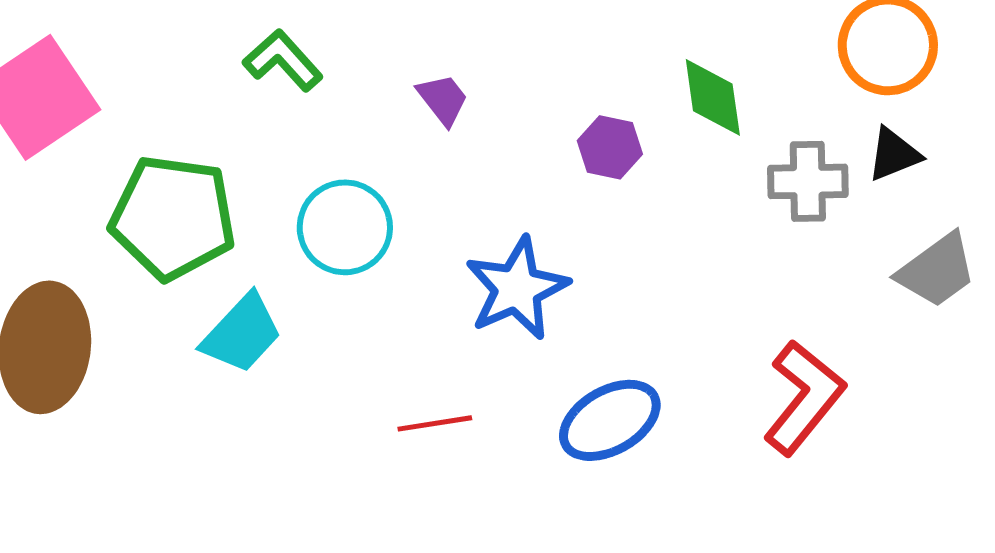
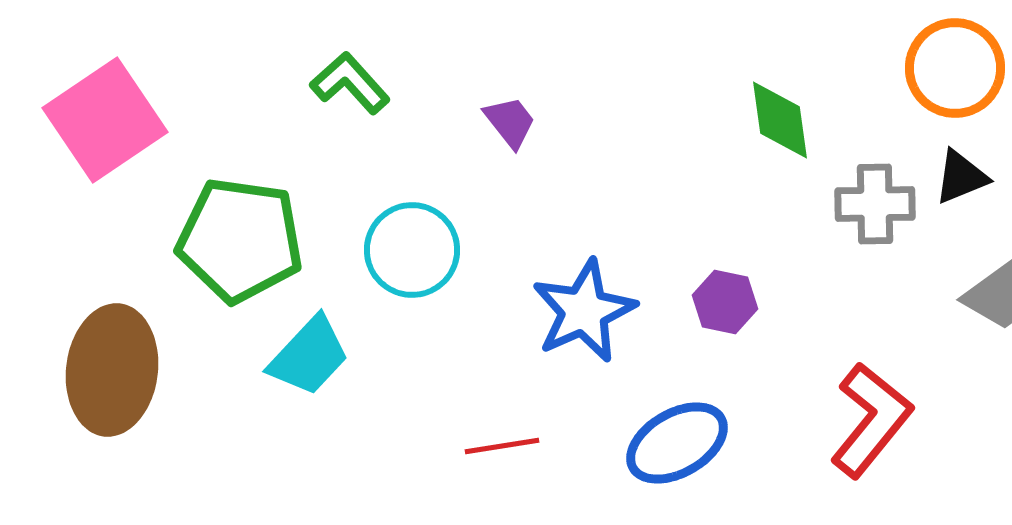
purple hexagon: (610, 147) -> (725, 302), moved

